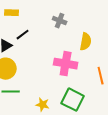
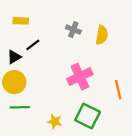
yellow semicircle: (86, 42) -> (102, 35), moved
pink cross: (66, 64) -> (80, 77), turned -35

